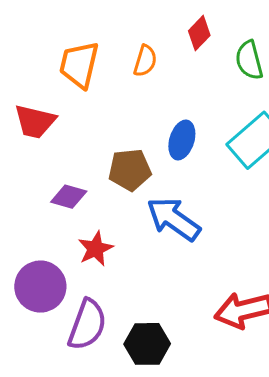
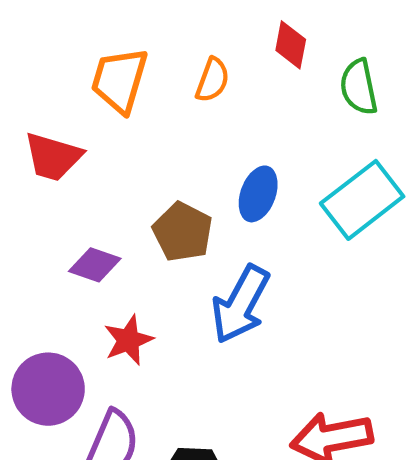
red diamond: (199, 33) -> (291, 45), turned -36
brown pentagon: (130, 170) -> (183, 232), turned 30
blue arrow: (174, 219) -> (240, 304), turned -100

